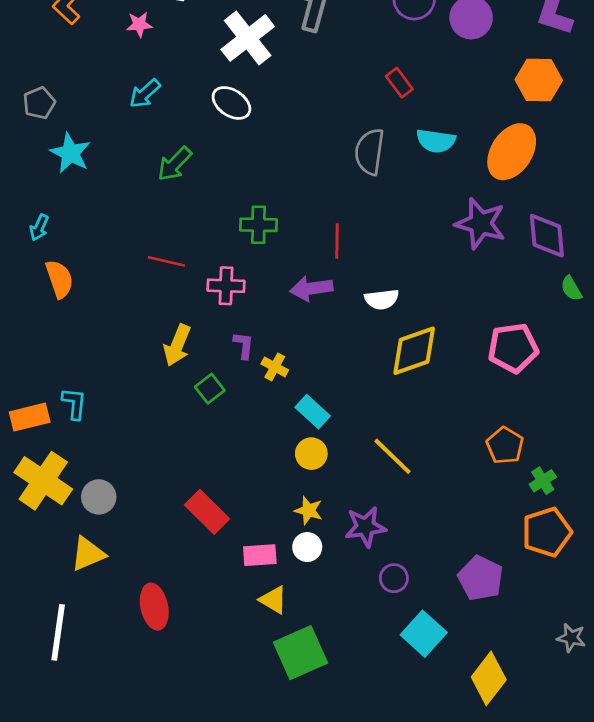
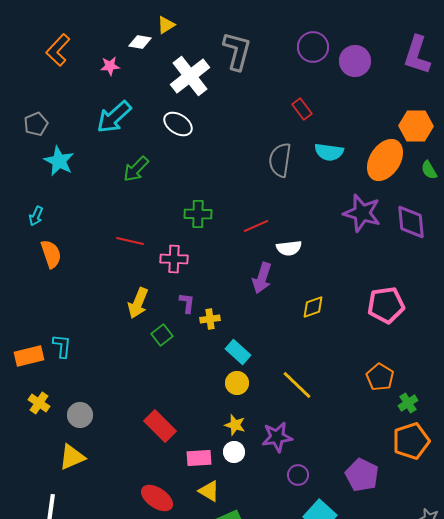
orange hexagon: (539, 80) -> (416, 126), moved
cyan arrow: (145, 93) -> (114, 117), size x1.5
red line: (337, 241) -> (256, 226), turned 65
purple arrow: (311, 288) -> (262, 278), moved, turned -64
green semicircle: (571, 288) -> (429, 170), moved
white semicircle: (382, 299) -> (289, 248), moved
yellow diamond: (414, 351) -> (313, 307), size x0.6
yellow cross: (275, 367) -> (210, 319), turned -36
yellow cross: (43, 481) -> (39, 403), size x0.5
red ellipse: (154, 607) -> (157, 498), moved, turned -44

